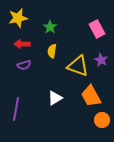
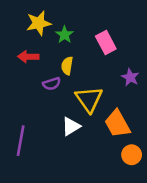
yellow star: (18, 18) -> (39, 23), moved
pink rectangle: (97, 29) -> (106, 42), moved
purple semicircle: (24, 65) -> (52, 84), moved
yellow triangle: (78, 66) -> (89, 99), moved, turned 35

